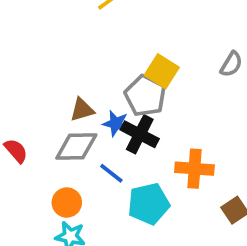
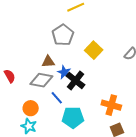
gray pentagon: (145, 96) -> (63, 35), moved
orange cross: (194, 169) -> (111, 105), moved

